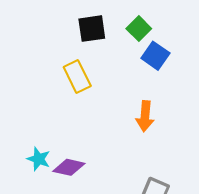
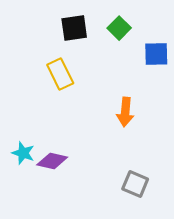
blue square: (155, 56) -> (156, 54), moved, turned -36

